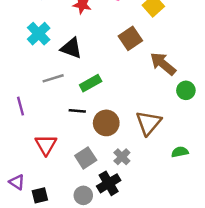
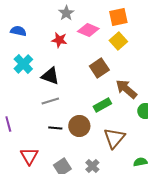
gray line: (53, 78) -> (50, 101), moved
green rectangle: (91, 83) -> (102, 105), moved
brown circle: (106, 123) -> (79, 126), moved

